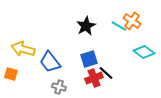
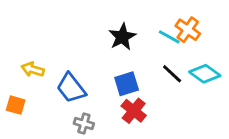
yellow arrow: (23, 49) -> (33, 70), size x0.7
black line: (106, 73) -> (172, 74), moved
red cross: (94, 78) -> (134, 111), turned -30

